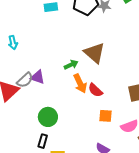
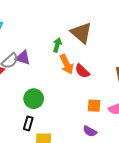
green arrow: (71, 65) -> (57, 45), turned -48
orange square: (106, 116) -> (94, 106), moved

